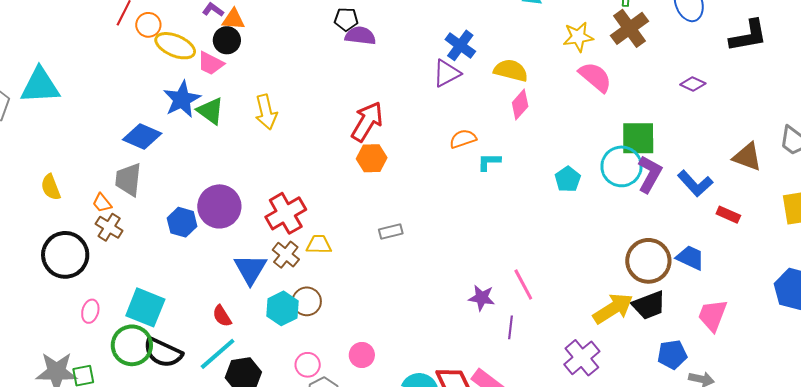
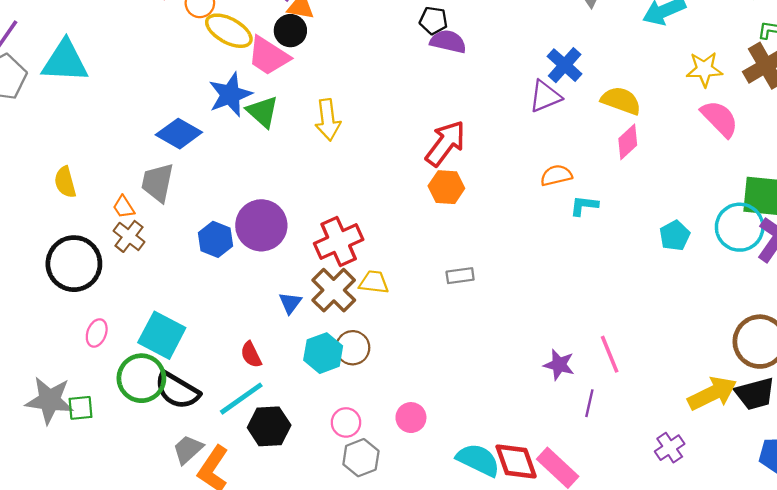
pink trapezoid: (211, 63) -> (268, 56), size x1.4
brown cross: (286, 255) -> (334, 290), size x1.4
blue triangle: (250, 269) -> (290, 303), size x0.6
purple cross: (582, 358) -> (670, 448), size x0.7

